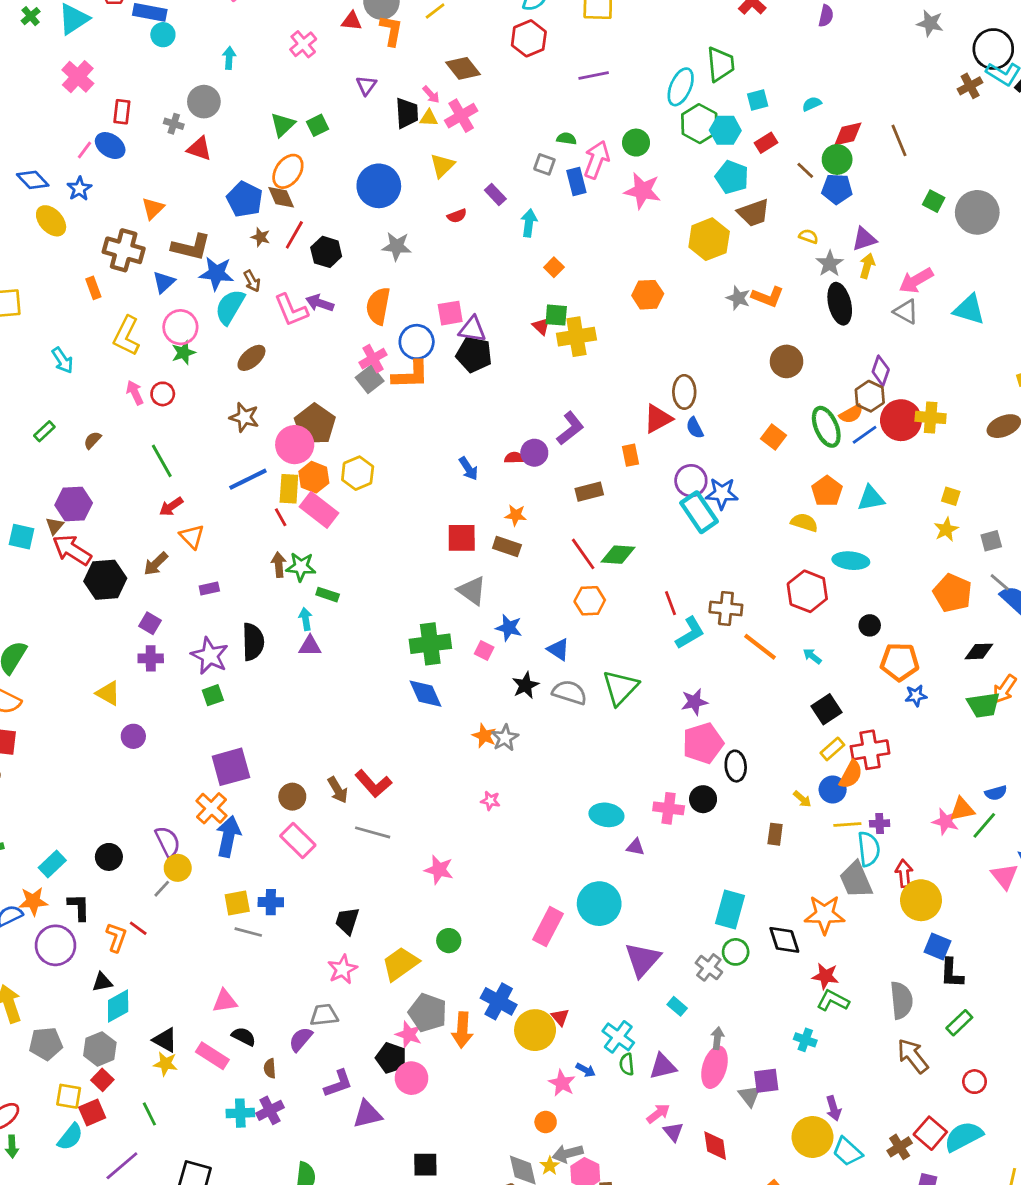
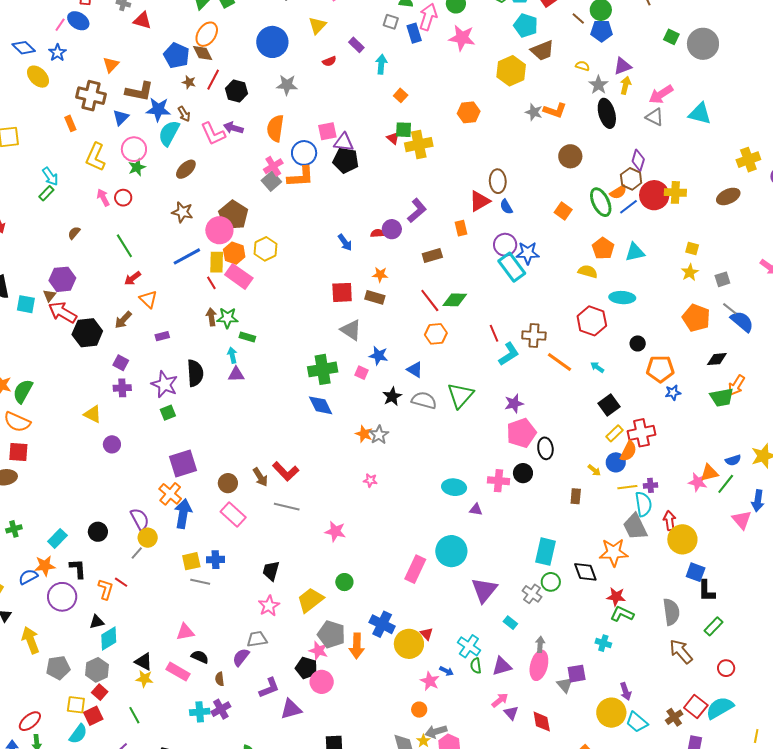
green rectangle: (44, 431) -> (46, 193), moved

